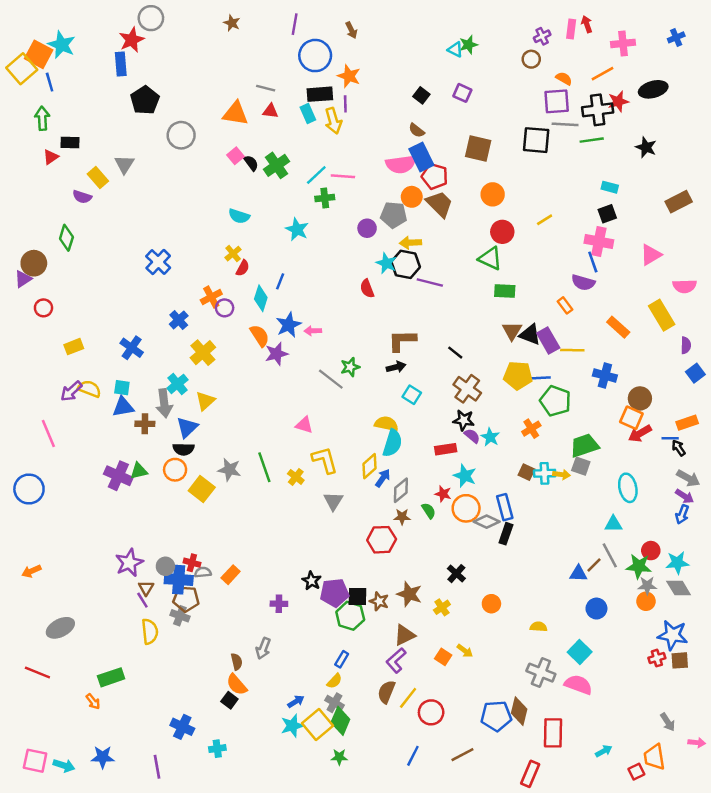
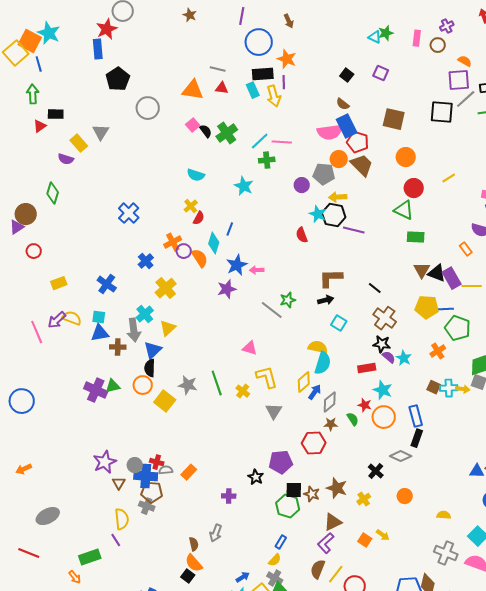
pink rectangle: (571, 29) -> (417, 38), moved
gray line: (565, 124) -> (466, 99), turned -45
orange semicircle: (260, 336) -> (200, 258), moved
pink line: (48, 433) -> (37, 332), moved
black semicircle: (184, 449) -> (150, 368), turned 90
gray diamond: (487, 522) -> (401, 456), moved
purple pentagon: (334, 593) -> (281, 462), moved
purple line: (142, 600) -> (116, 540), moved

